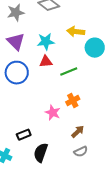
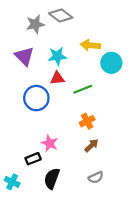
gray star: (16, 13) -> (35, 24), moved
blue circle: (17, 73) -> (36, 98), moved
pink star: (53, 113) -> (50, 143), moved
brown arrow: (78, 132) -> (91, 145), moved

